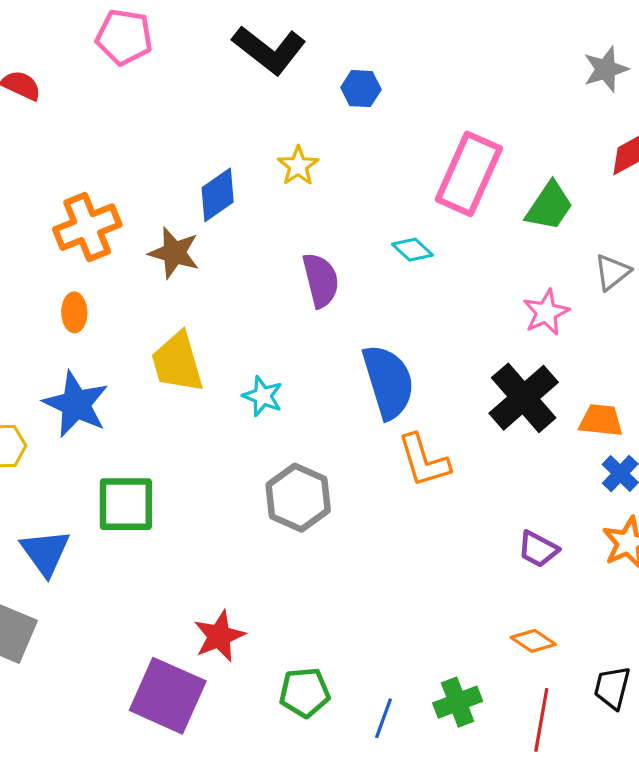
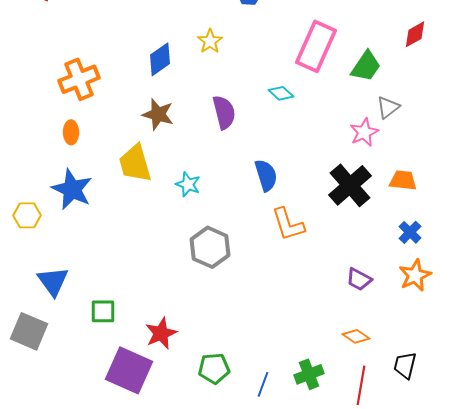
brown star: (174, 253) -> (158, 114), moved
gray triangle: (612, 272) -> (388, 107), moved
blue semicircle: (388, 382) -> (266, 175), size x0.7
orange trapezoid: (601, 420) -> (403, 180), moved
green square: (126, 504) -> (103, 311), moved, size x0.7

